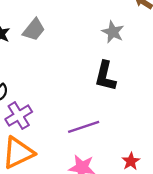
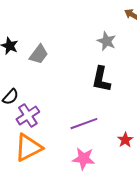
gray trapezoid: (34, 30) -> (39, 54), moved
red star: (131, 161) -> (125, 140), moved

